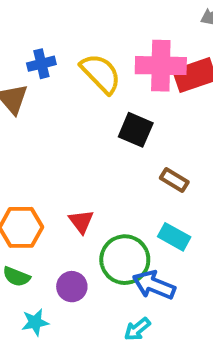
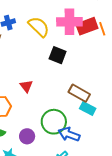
brown rectangle: (174, 180) -> (79, 93), moved, size x1.5
red triangle: (81, 221) -> (26, 86), moved
cyan rectangle: (174, 237) -> (88, 108), moved

